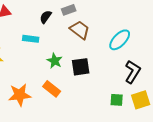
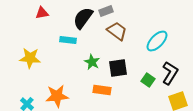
black semicircle: (46, 17) -> (83, 18), size x1.6
orange rectangle: (52, 89) -> (102, 90), moved, turned -30
green square: (117, 100) -> (148, 80), moved, turned 32

